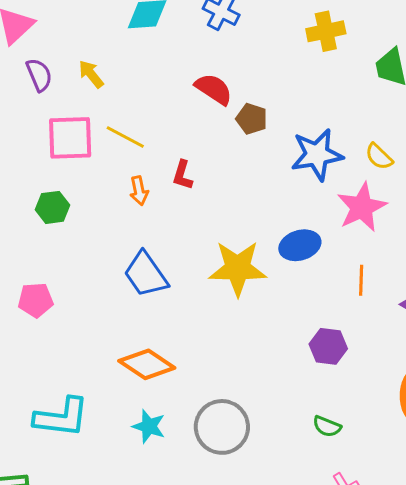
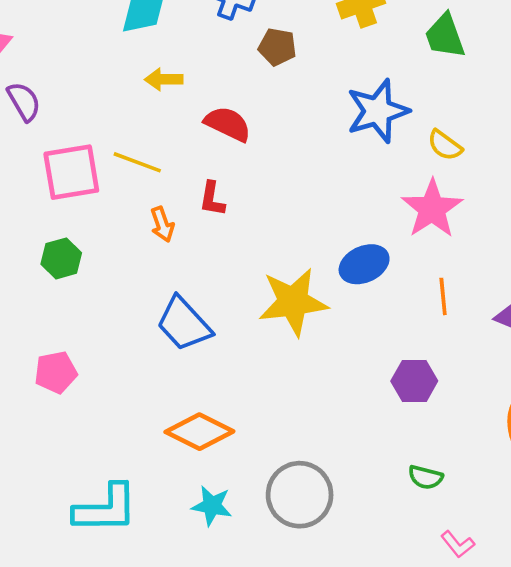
yellow arrow: (91, 74) -> (164, 79), moved, turned -44
red semicircle: (214, 89) -> (228, 124), moved
brown pentagon: (252, 119) -> (277, 47), moved
blue star: (317, 155) -> (378, 111), moved

